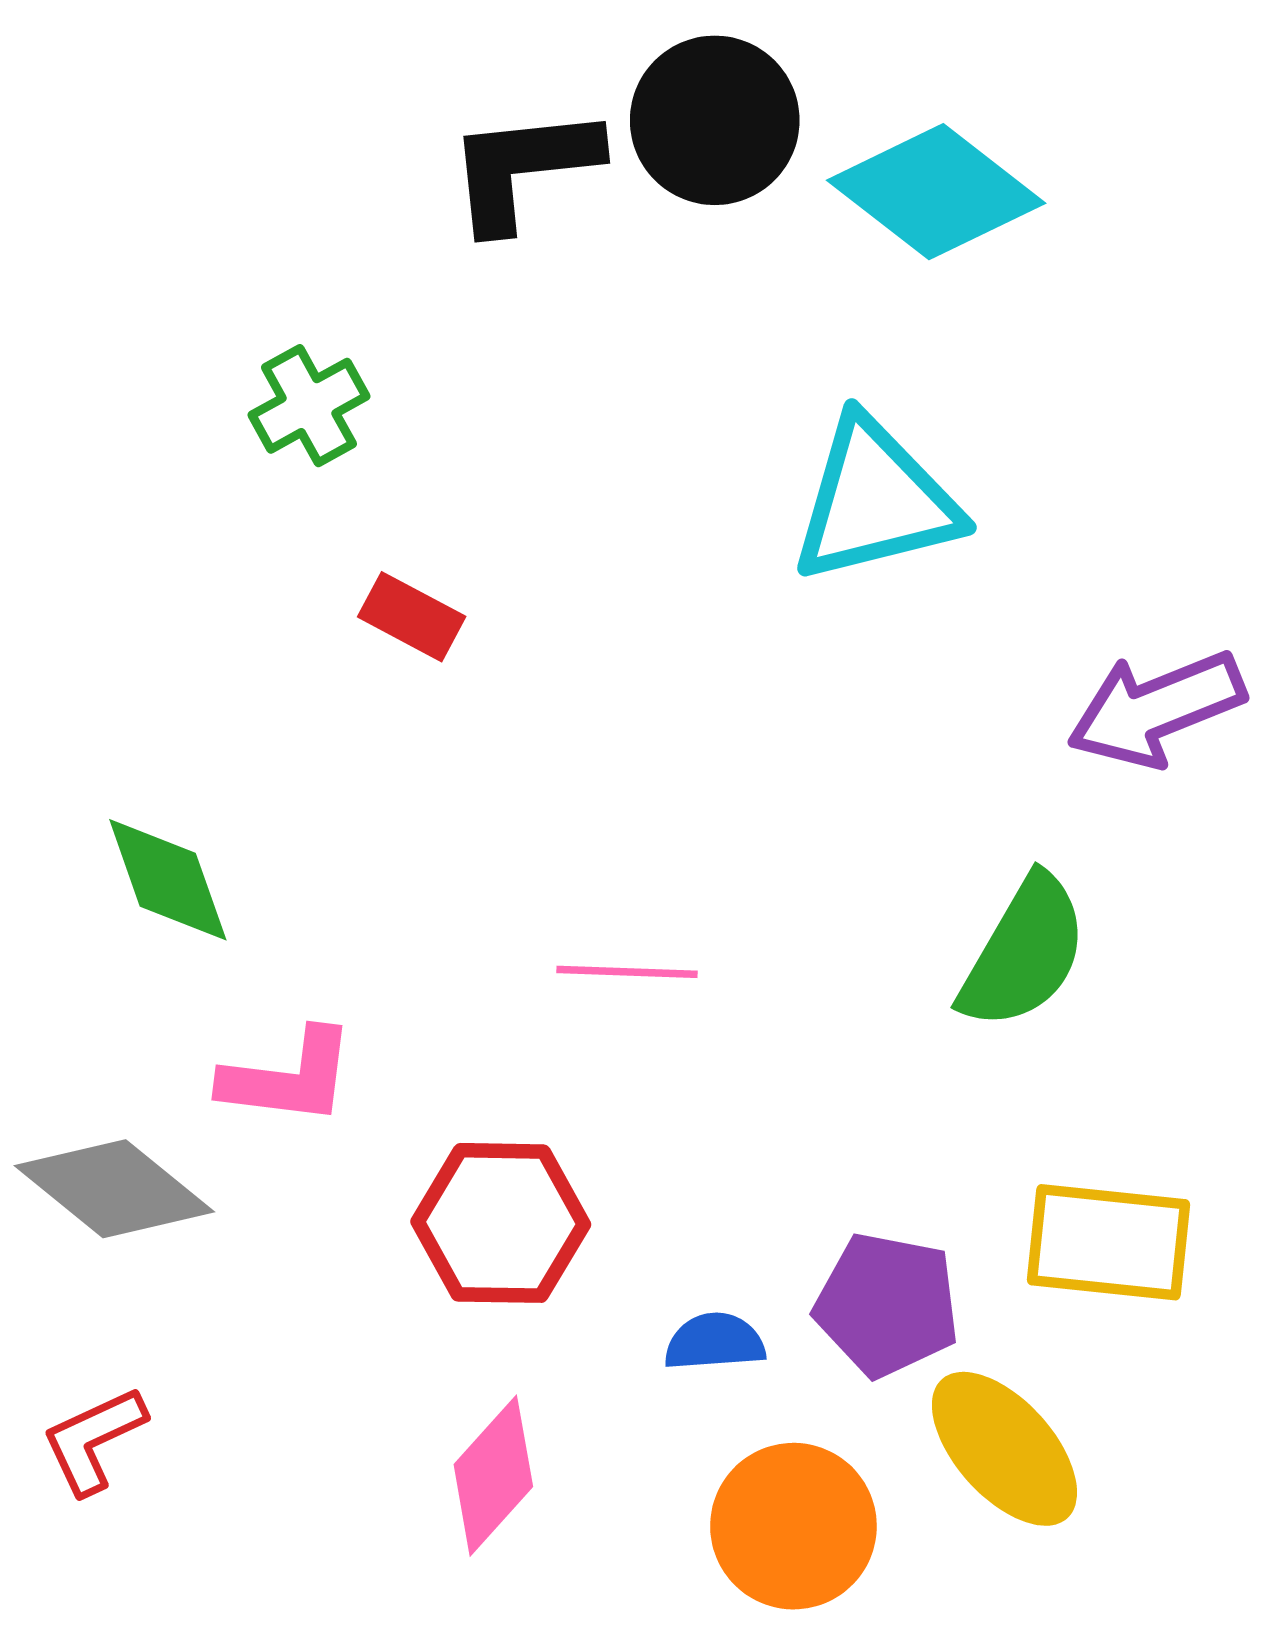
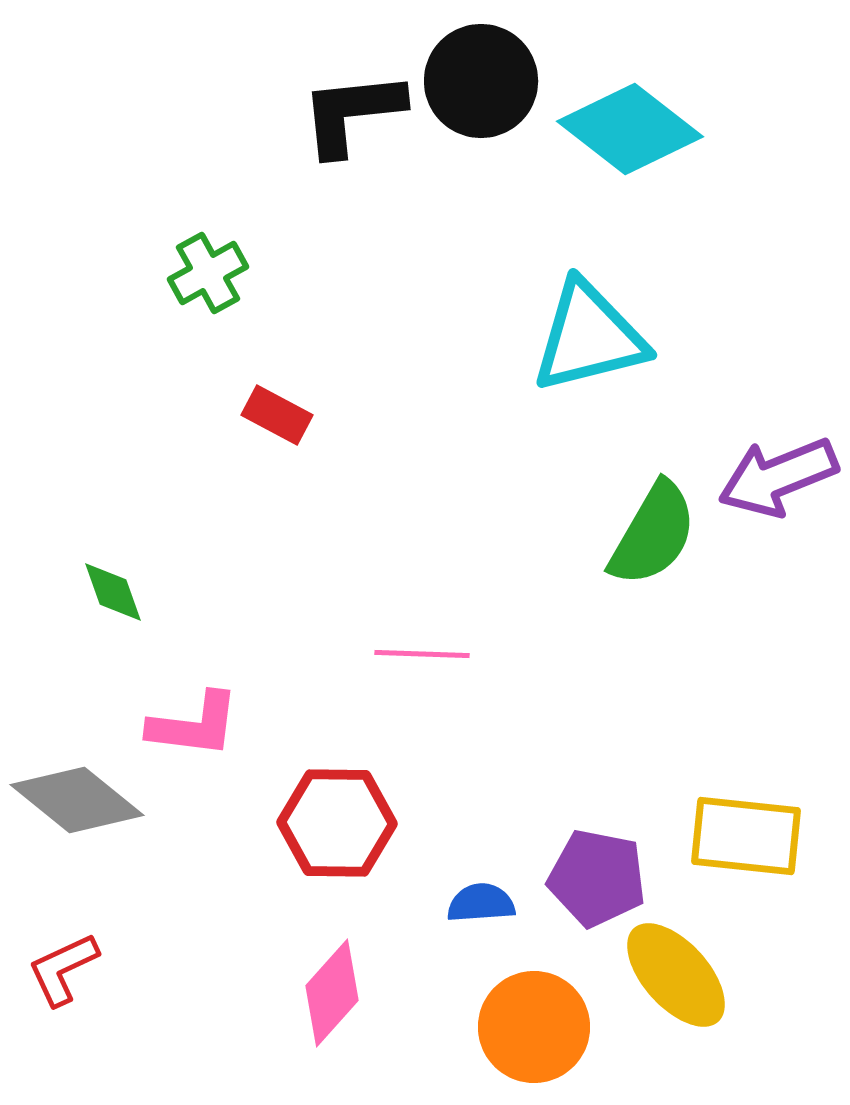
green diamond: (168, 880) -> (113, 592), size x0.7
green semicircle: (1024, 953) -> (653, 534), moved

